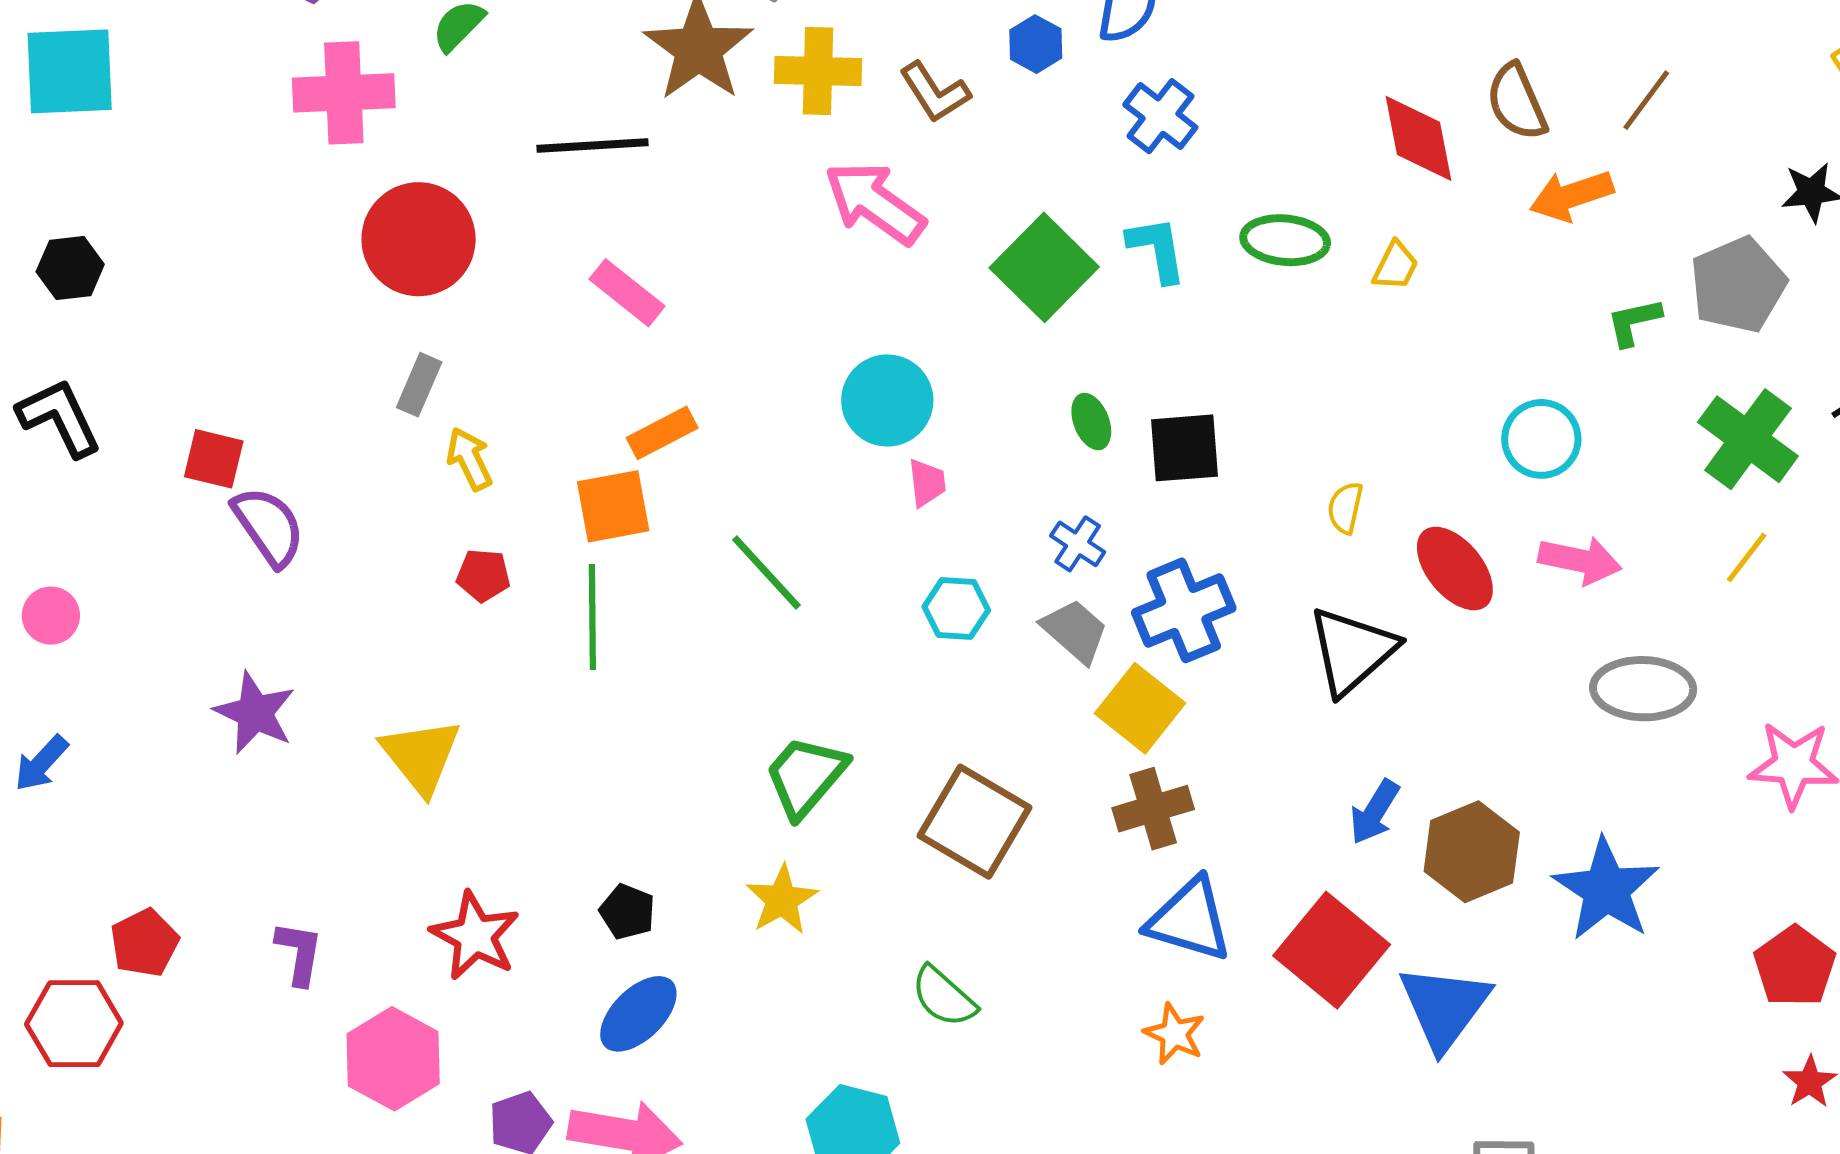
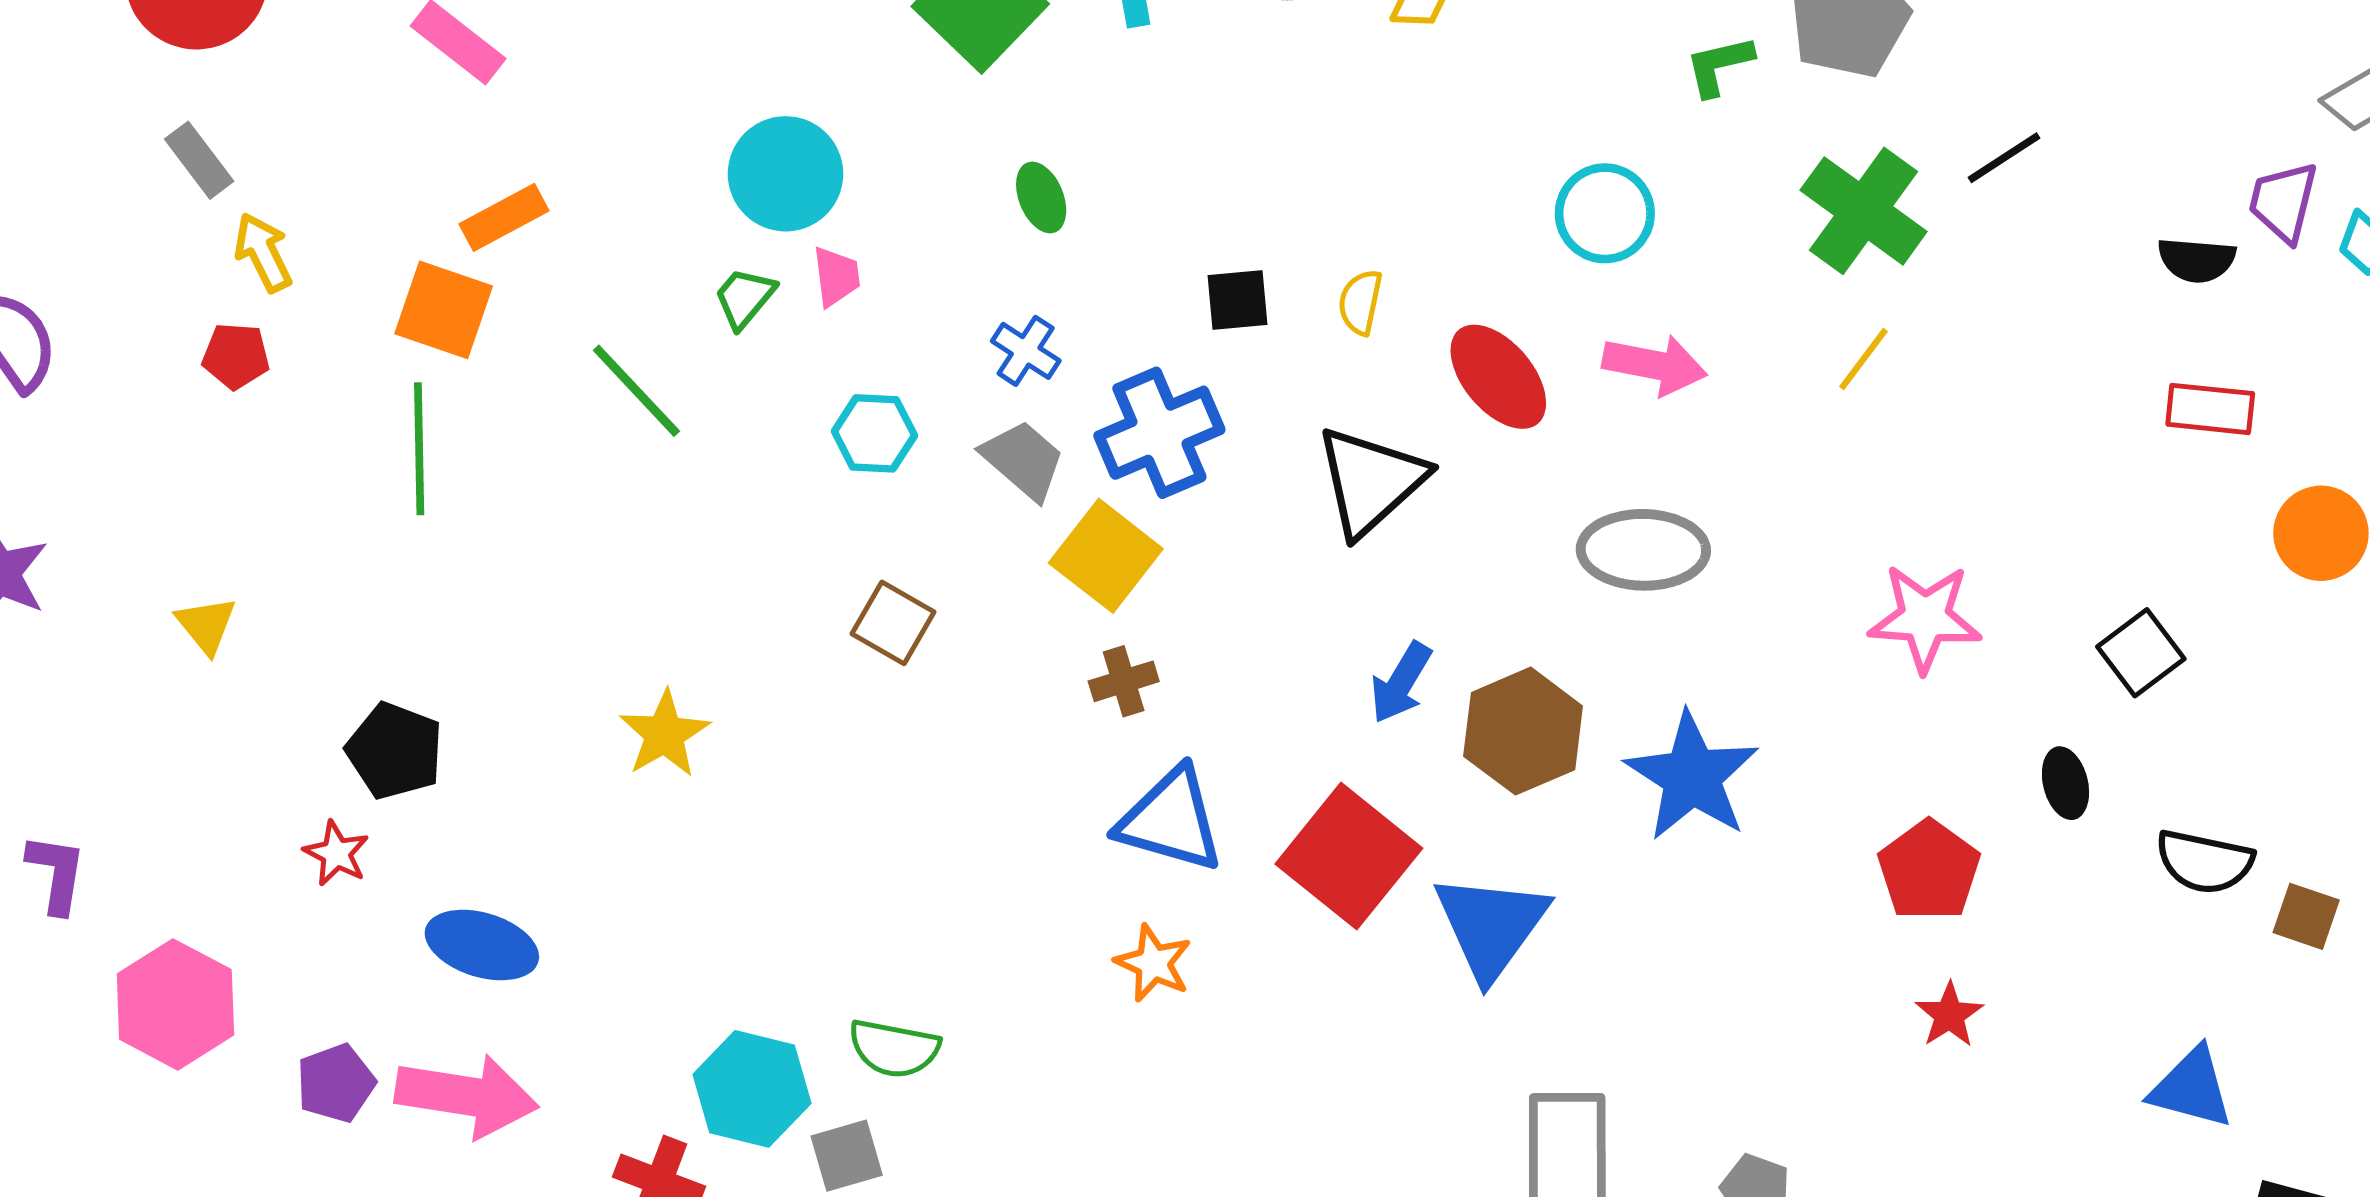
gray rectangle: (419, 385) -> (199, 160), turned -60
black square: (1185, 448) -> (1237, 300), moved, size x0.7
orange square: (613, 506) -> (444, 310), turned 30
red pentagon: (483, 575) -> (236, 356), moved
gray ellipse: (1643, 689) -> (1643, 550), moved
yellow triangle: (421, 756) -> (206, 625), size x0.6
green trapezoid: (806, 776) -> (744, 298), moved, size x0.6
brown cross: (1153, 809) -> (1124, 681), size x0.7
brown square: (975, 822) -> (893, 623), moved, size x0.6
yellow star: (782, 900) -> (664, 734), moved
black pentagon: (627, 912) -> (395, 751), moved, size x1.4
red star: (475, 936) -> (336, 854), moved, size x0.6
green semicircle: (944, 997) -> (894, 1048), moved, turned -30
blue ellipse: (638, 1014) -> (482, 945), turned 62

